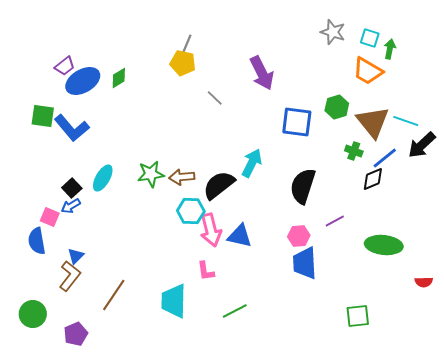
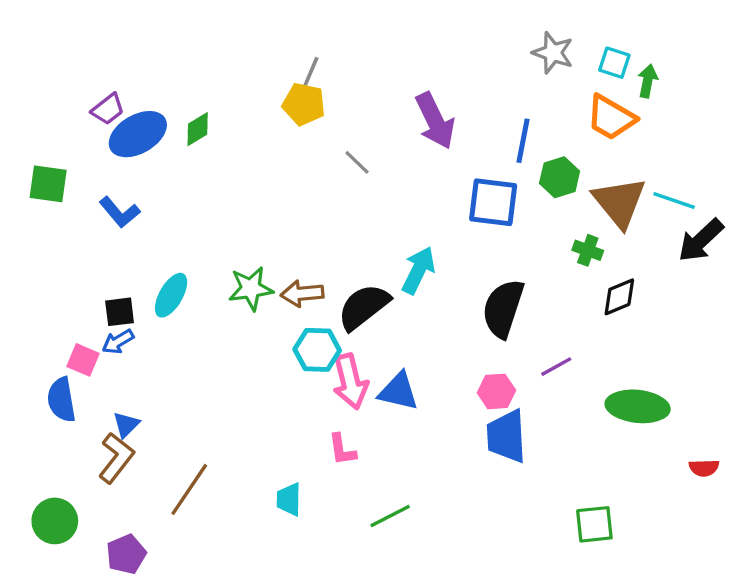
green square: (43, 116) -> (48, 184), moved
blue L-shape: (72, 128) -> (120, 212), size x0.7
blue line: (385, 158) -> (523, 141), moved, turned -40
black square: (72, 188) -> (120, 312), turned 36
cyan trapezoid: (174, 301) -> (289, 499), size x0.6

